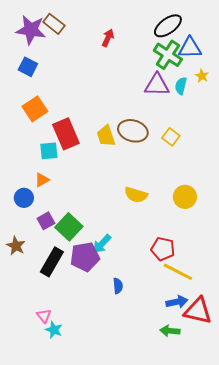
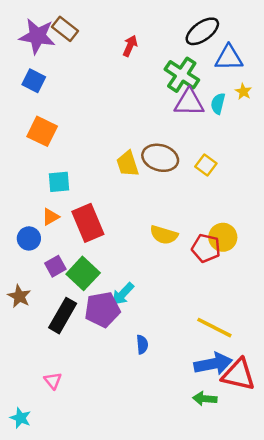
green cross: (168, 55) -> (182, 75), moved
orange square: (35, 109) -> (42, 131), turned -30
red rectangle: (66, 134) -> (88, 223), moved
red pentagon: (163, 249) -> (206, 248), moved
blue arrow: (177, 302) -> (213, 364), size x1.4
cyan star: (54, 330) -> (20, 418), moved

